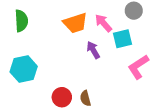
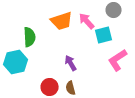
green semicircle: (21, 21) -> (30, 37), moved
purple arrow: (93, 50) -> (71, 63), moved

